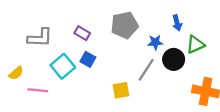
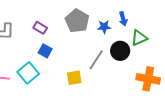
gray pentagon: (124, 25) -> (77, 21), turned -30
blue star: (155, 42) -> (104, 27), moved
cyan square: (63, 66) -> (28, 73), moved

